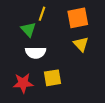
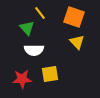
yellow line: (42, 14) -> (40, 13), turned -56
orange square: (78, 18) -> (74, 17), turned 30

